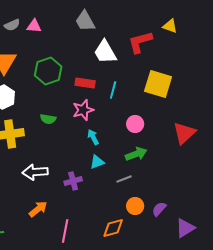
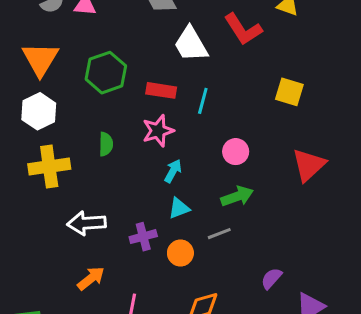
red L-shape: (140, 42) -> (243, 29), turned -108
yellow square: (158, 84) -> (289, 92), moved, size x0.7
green semicircle: (48, 119) -> (106, 144), turned -98
cyan arrow: (93, 137) -> (173, 171), turned 56
orange circle: (135, 206) -> (180, 253), moved

